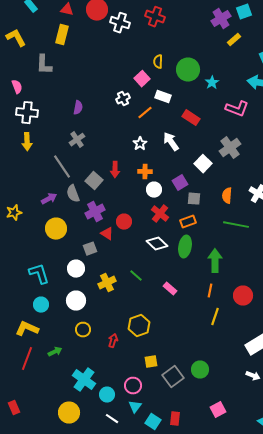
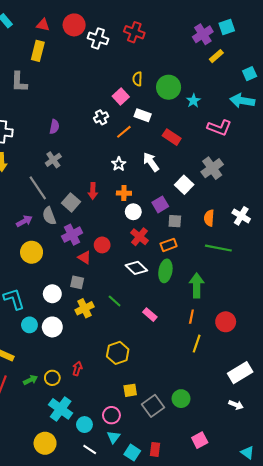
gray square: (90, 249) -> (77, 282), moved, turned 32
cyan circle: (41, 305) -> (29, 325), moved
yellow circle: (83, 330) -> (52, 378), moved
red arrow: (113, 341) -> (77, 368), moved

